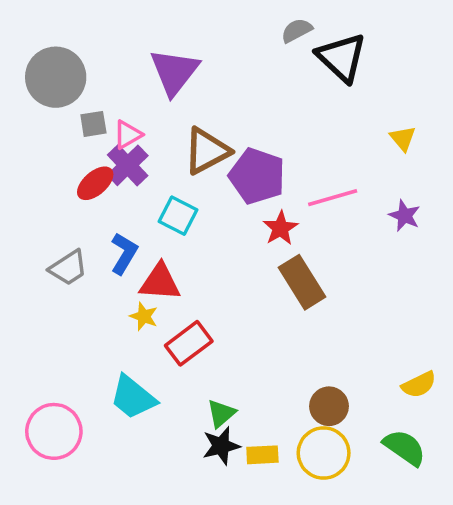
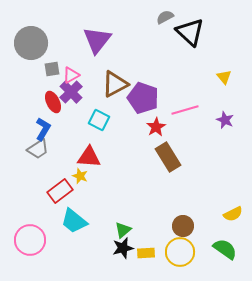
red ellipse: (95, 183) -> (53, 102), turned -75
blue L-shape: (124, 253) -> (43, 129), moved
red rectangle: (189, 343) -> (60, 191), moved

